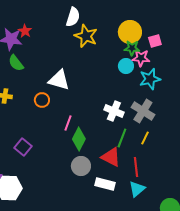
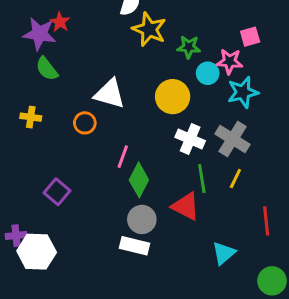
yellow circle: (130, 32) -> (173, 97), moved
green star: (132, 48) -> (189, 47), moved
green line: (122, 138) -> (202, 178), turned -30
red line: (136, 167) -> (266, 221), moved
white rectangle: (105, 184) -> (135, 246), moved

